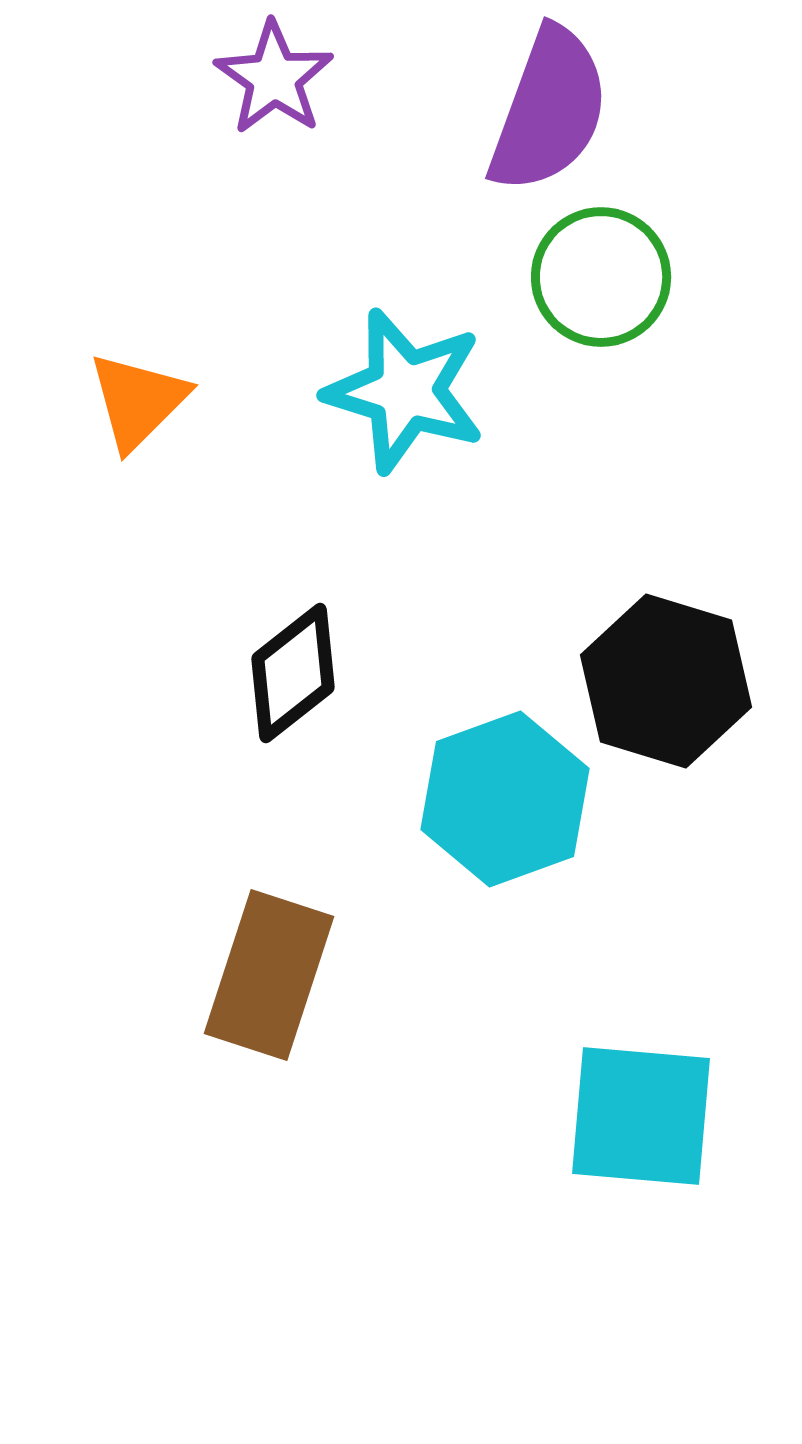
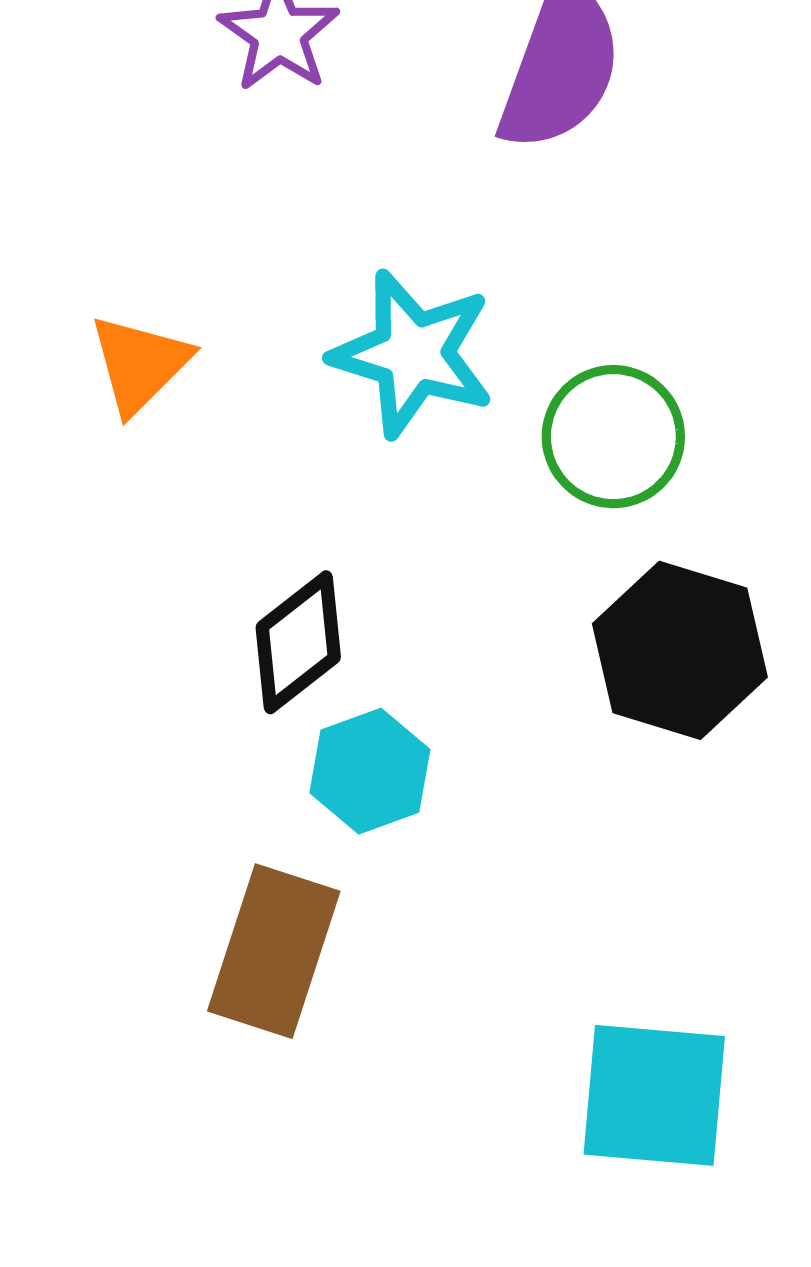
green circle: (601, 277) -> (613, 437), moved
cyan hexagon: (505, 799) -> (370, 771), moved, size x0.7

